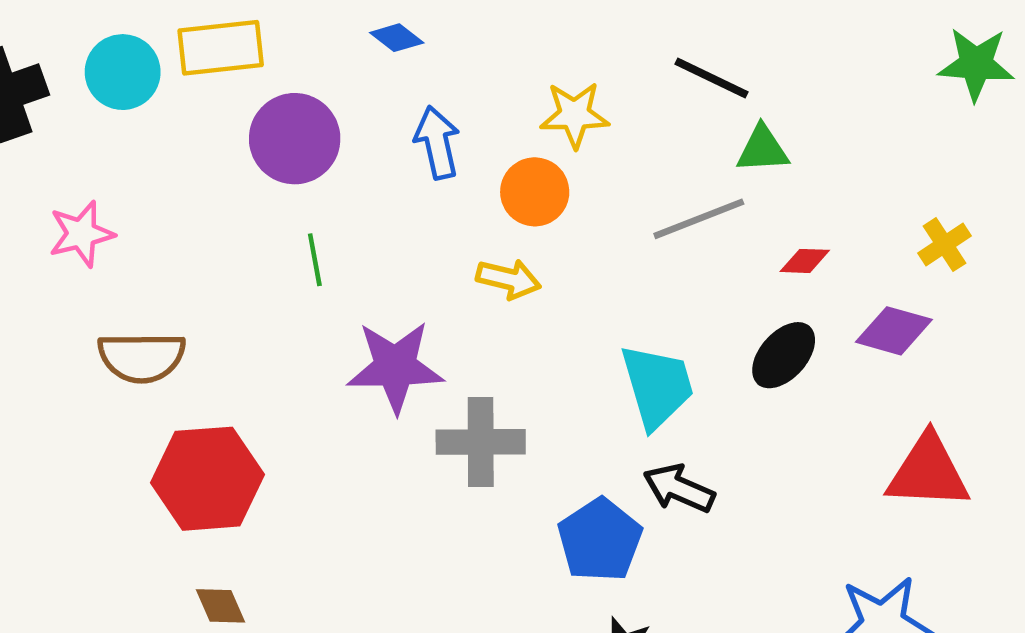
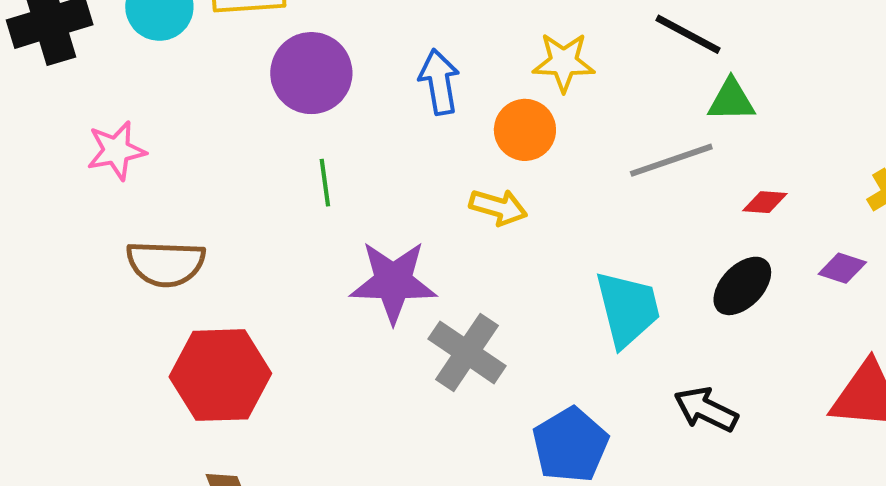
purple diamond: (894, 331) -> (842, 268), size x0.7
gray cross: (481, 442) -> (467, 352), turned 32
black arrow: (679, 488) -> (706, 409), moved

